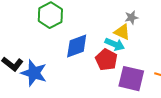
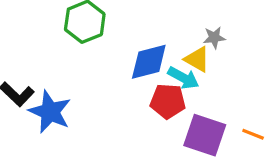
blue diamond: (77, 46) -> (149, 62), moved
red pentagon: (106, 60) -> (168, 101), turned -30

